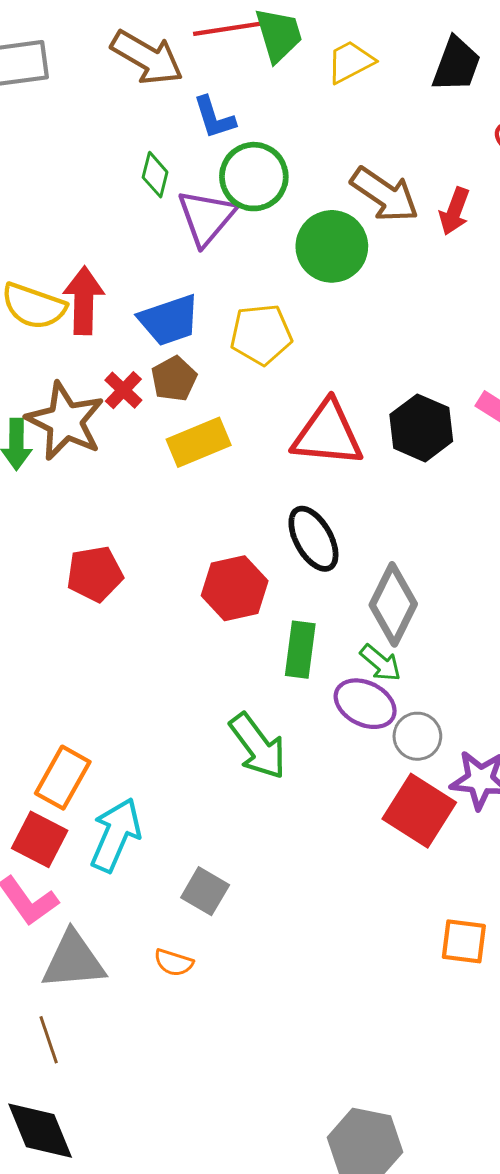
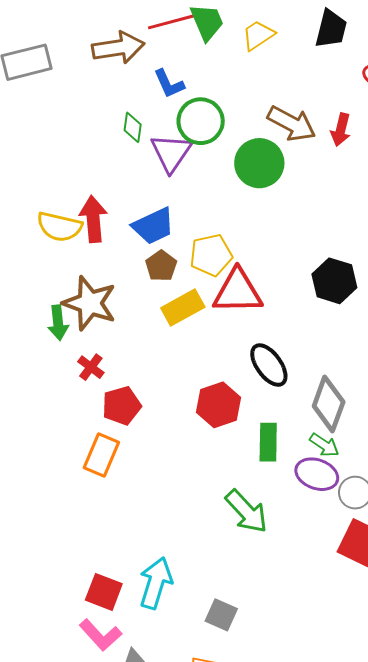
brown arrow: (147, 58) -> (118, 48), turned -33
yellow pentagon: (261, 334) -> (211, 255), moved
red cross: (123, 390) -> (91, 367), moved
red triangle: (328, 434) -> (238, 292), moved
orange rectangle: (63, 778) -> (101, 455), moved

